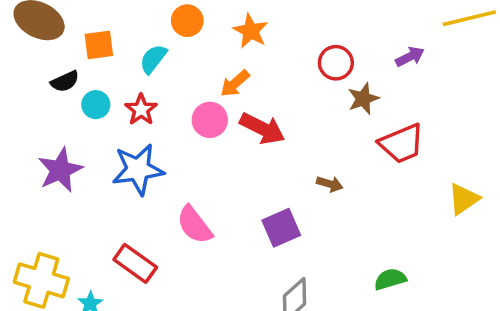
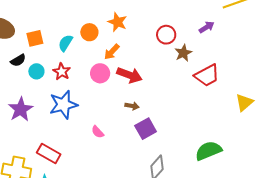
orange circle: (187, 21) -> (89, 32), moved
brown arrow: (330, 184) -> (132, 106), moved
pink semicircle: (194, 225) -> (98, 132), size x0.6
red rectangle: (135, 263) -> (49, 154), moved
green semicircle: (390, 279) -> (208, 151), size x1.5

